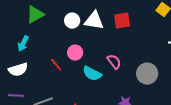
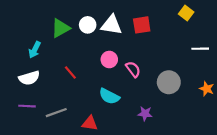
green triangle: (35, 15) -> (61, 28), moved
pink circle: (75, 53) -> (109, 60), moved
cyan semicircle: (92, 74) -> (109, 96), moved

